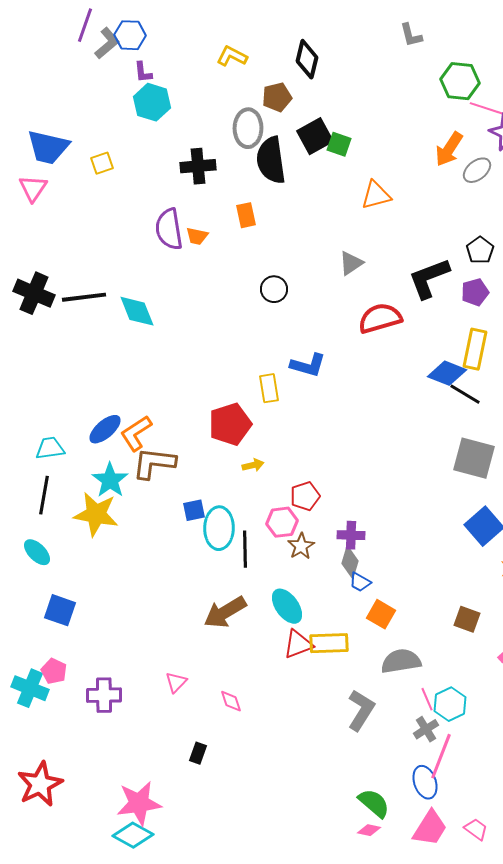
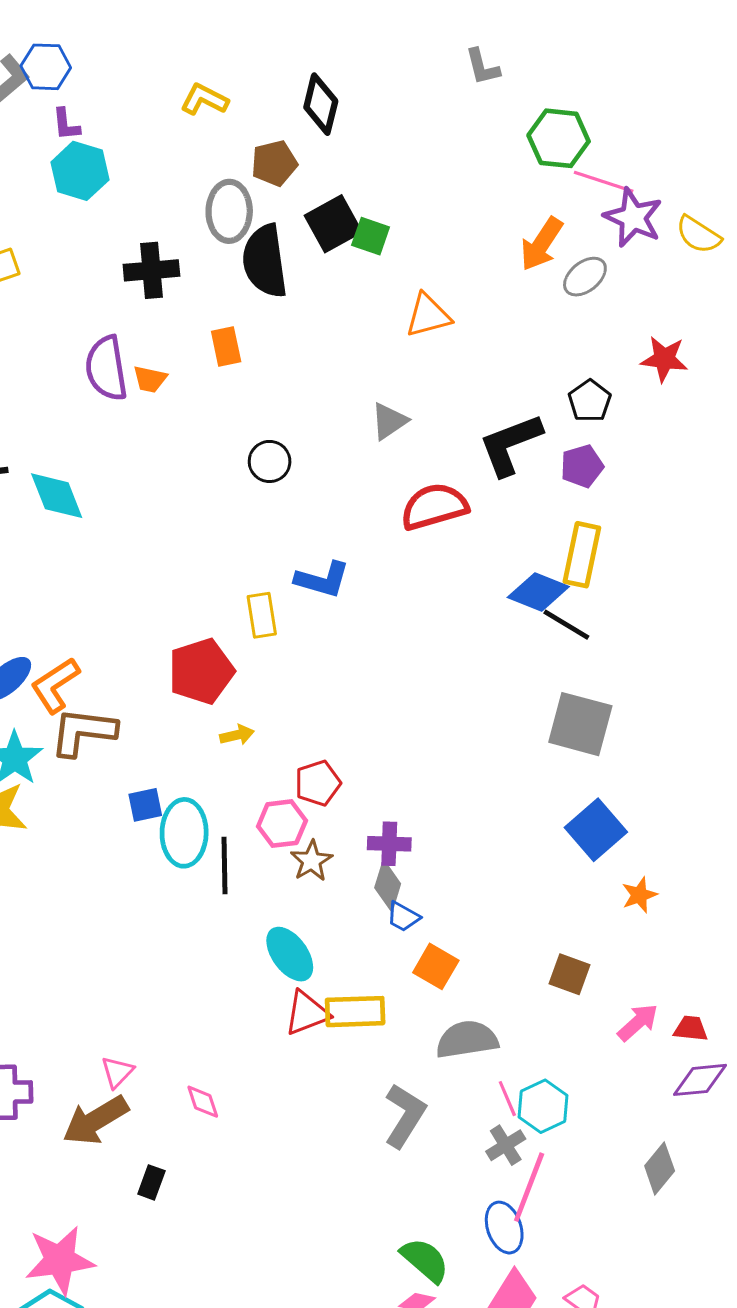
brown arrow: (225, 612) -> (96, 1120), moved

